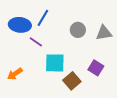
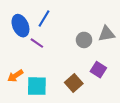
blue ellipse: (20, 25) -> (20, 26), turned 60
gray circle: (78, 30) -> (84, 40), moved
cyan square: (55, 63) -> (37, 86), moved

